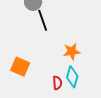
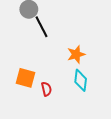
red semicircle: (57, 83) -> (46, 89), moved

